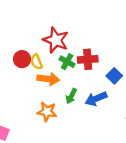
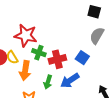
red cross: (88, 59) -> (57, 59), moved
orange arrow: (48, 79) -> (25, 71), turned 102

